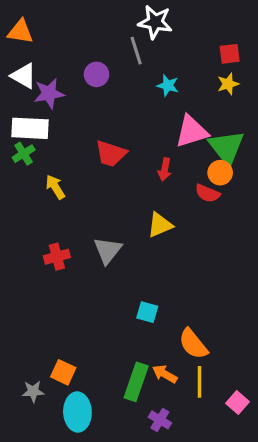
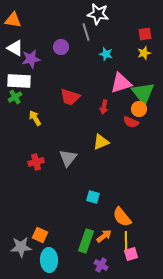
orange arrow: (165, 374) -> (104, 236), turned 112
gray star: (33, 391) -> (21, 247), size x1.5
pink square: (238, 402) -> (131, 254), moved, turned 32

